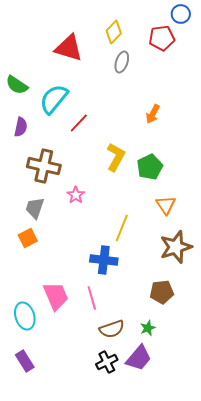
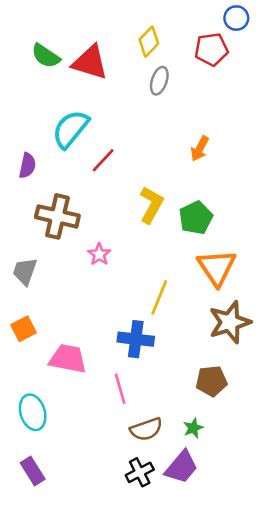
green semicircle: (17, 85) -> (46, 56), moved
orange triangle: (166, 205) -> (217, 267), size x1.5
gray trapezoid: (35, 208) -> (25, 271), moved
orange square: (28, 238) -> (23, 329), moved
pink trapezoid: (56, 296) -> (68, 359), moved, turned -56

